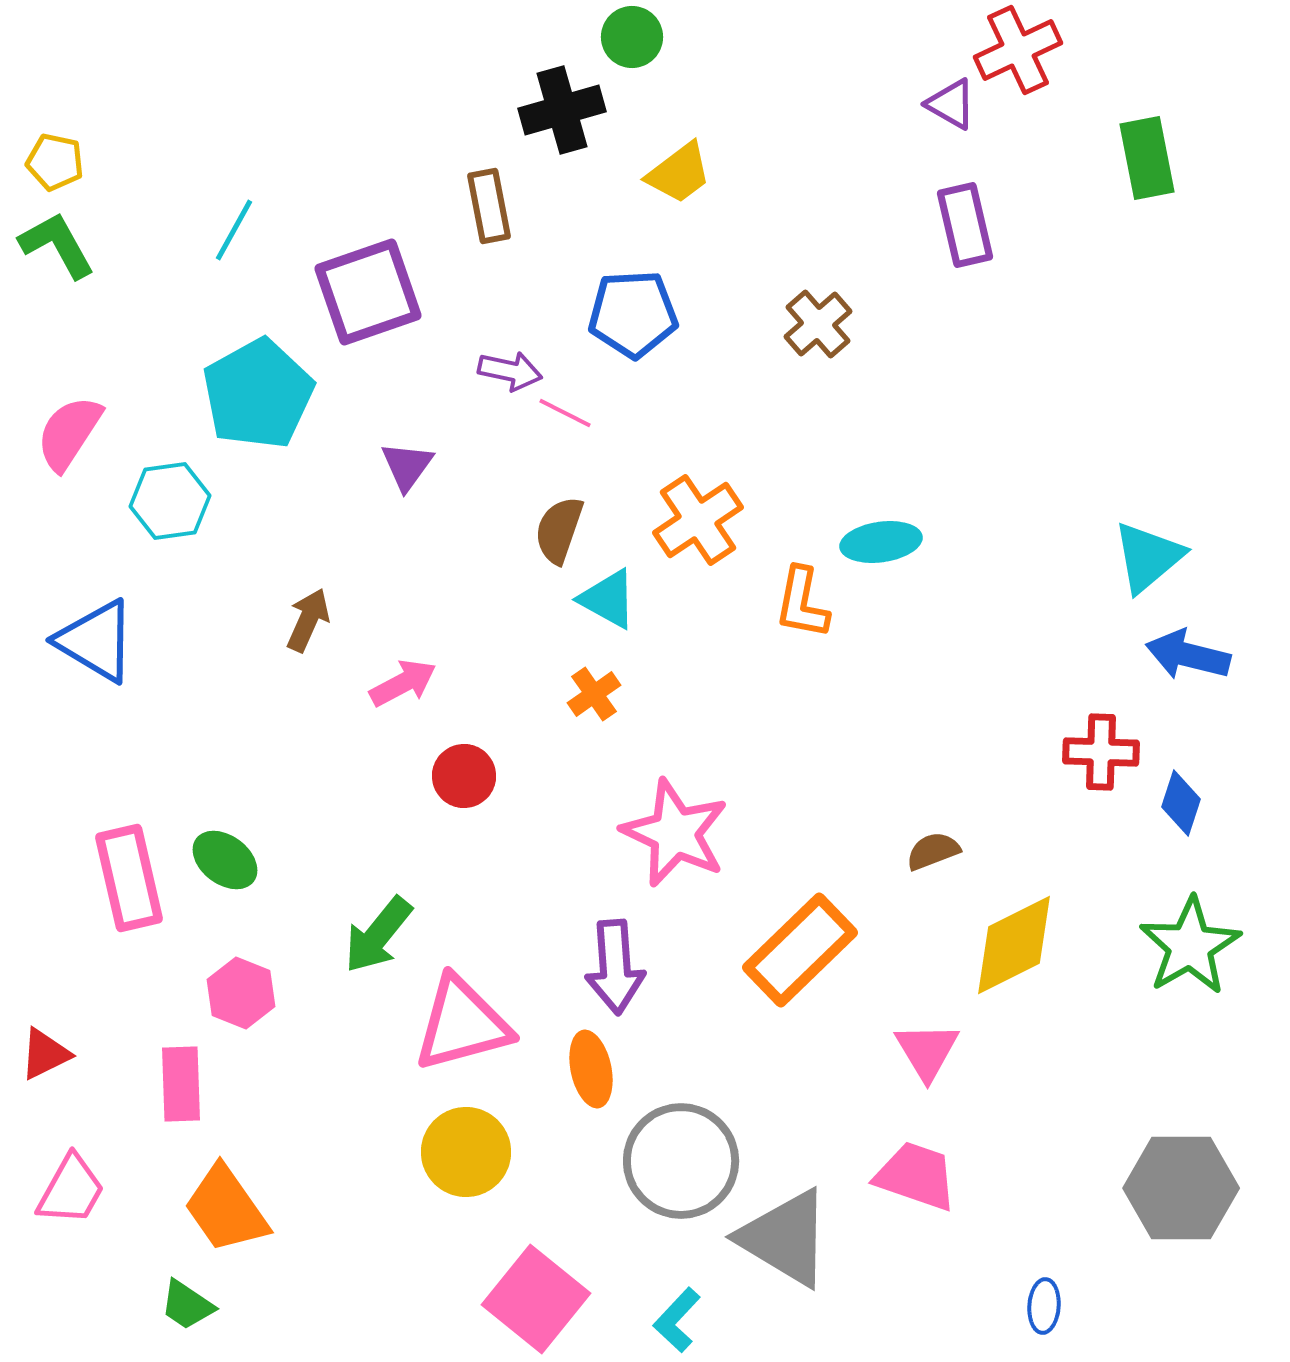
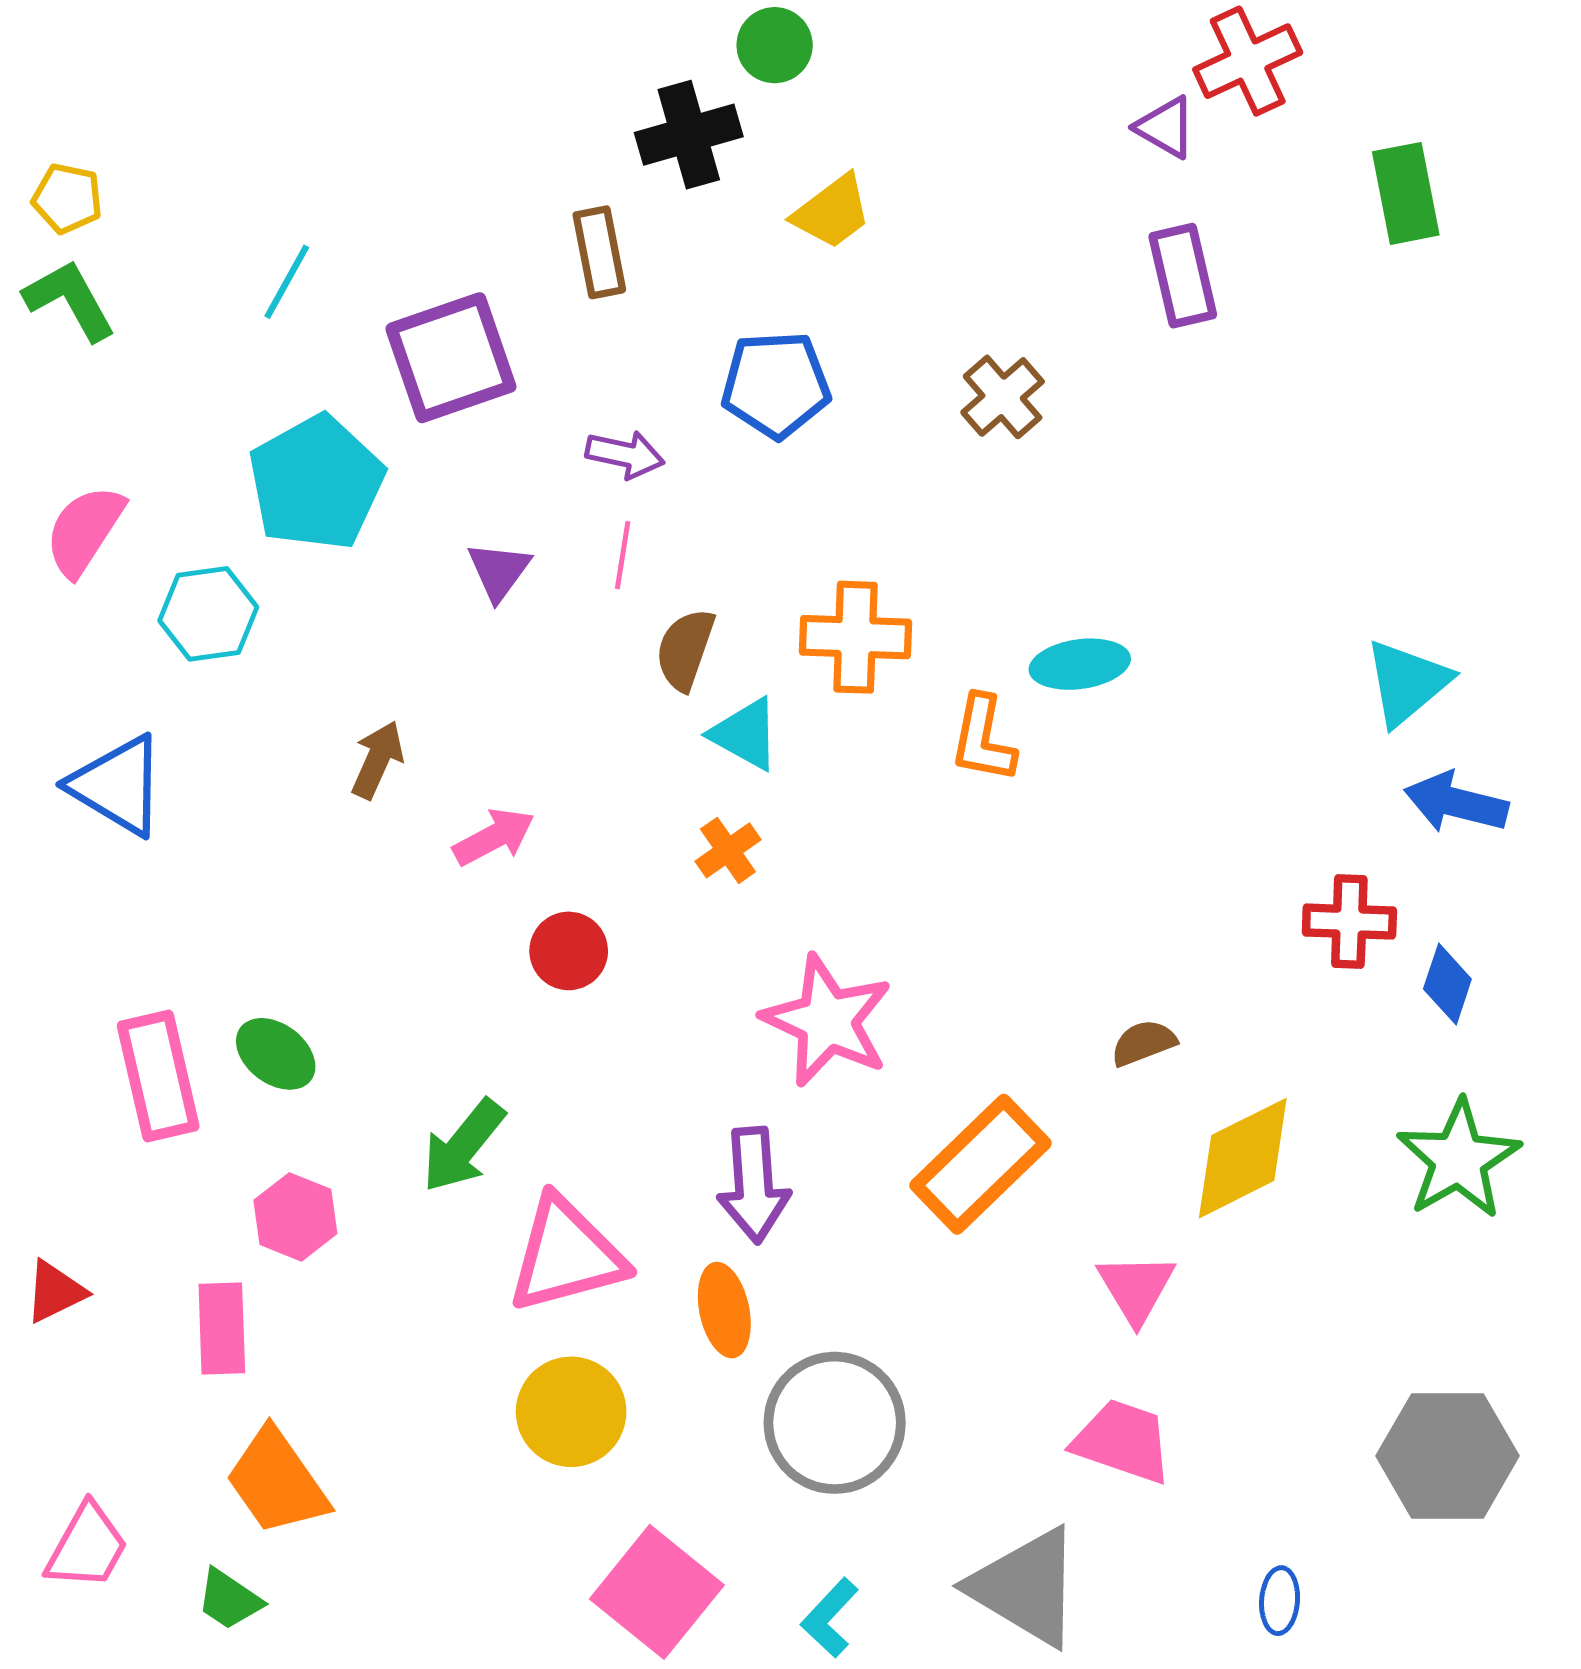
pink line: (565, 413) -> (623, 555), moved, turned 72
orange cross: (698, 520) -> (855, 637), turned 36
pink trapezoid: (71, 1190) -> (87, 1547), moved
gray triangle: (785, 1238) -> (1026, 1587), moved

